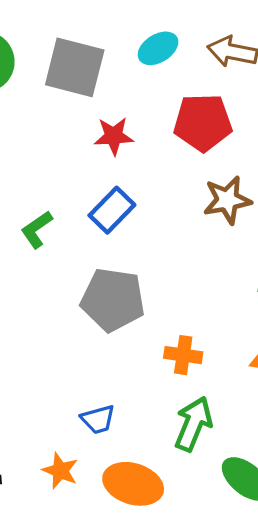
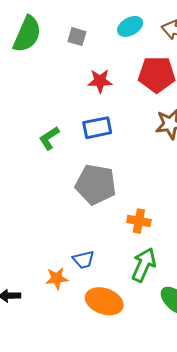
gray square: (75, 67) -> (77, 37), size x0.5
blue rectangle: (112, 210) -> (97, 128), turned 32
orange star: (60, 471) -> (57, 278), moved, turned -30

